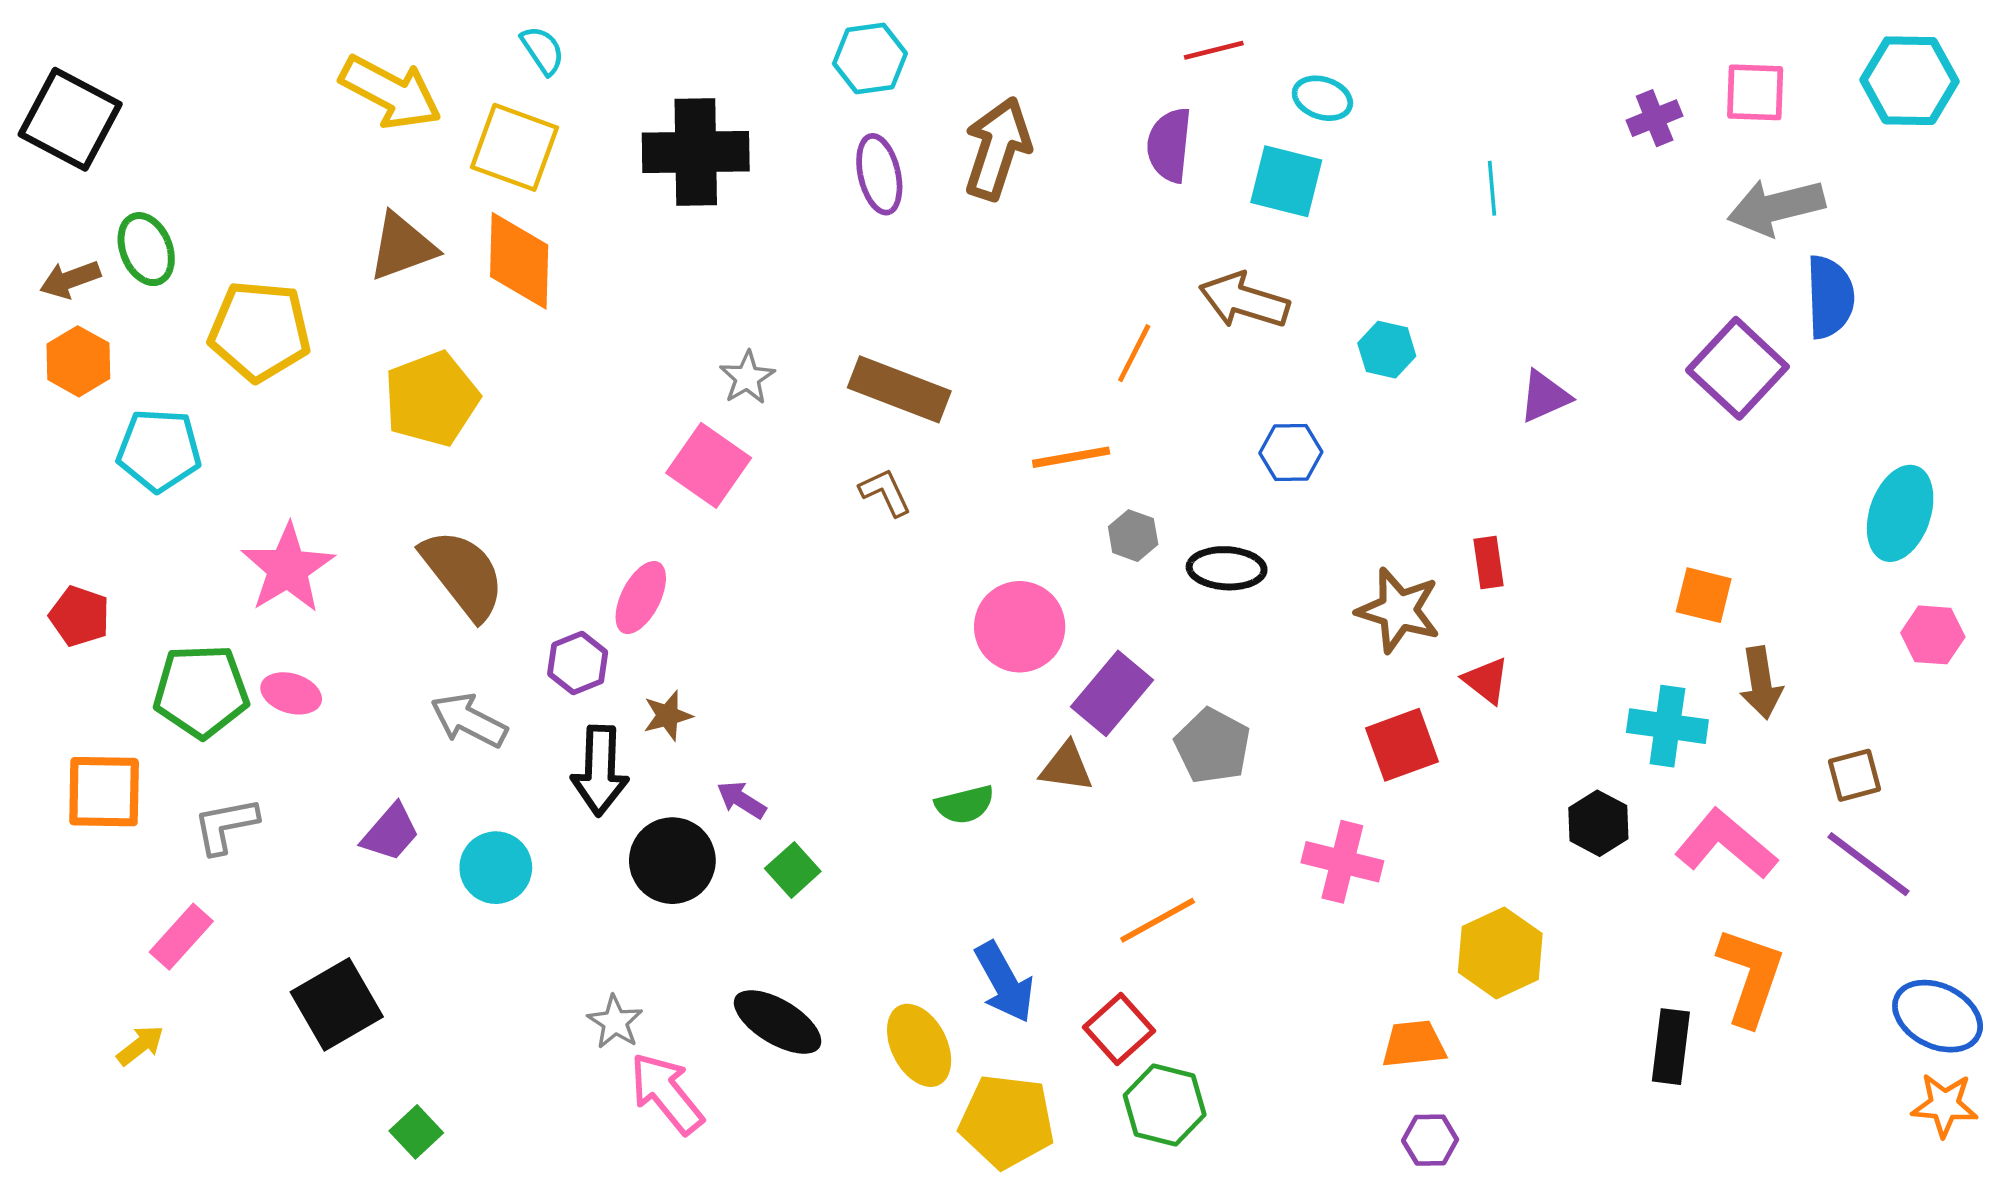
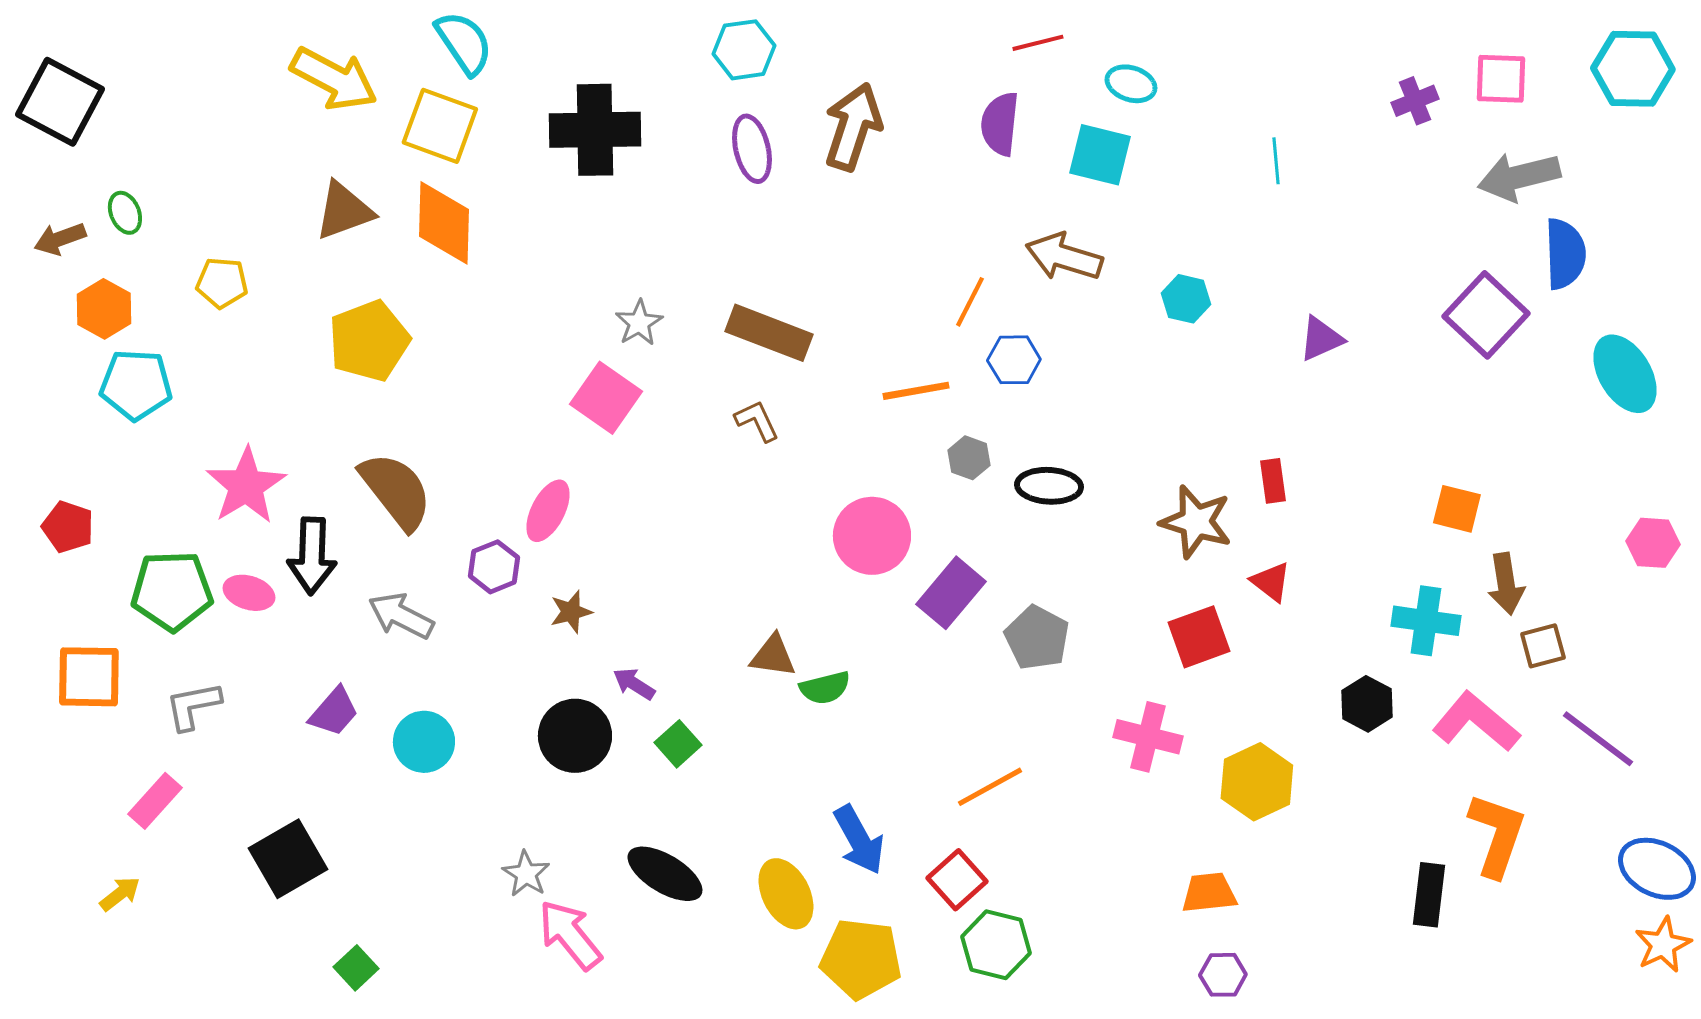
cyan semicircle: (543, 50) -> (464, 43), size x1.5
green ellipse: (146, 249) -> (125, 213), size x0.7
yellow pentagon: (260, 331) -> (222, 283), size x0.6
orange hexagon: (78, 361) -> (104, 309), moved
blue hexagon: (1291, 453) -> (1014, 360), moved
cyan ellipse: (1900, 513) -> (1625, 374), moved, turned -50
brown triangle: (1066, 767) -> (773, 656), moved
black arrow: (600, 771) -> (312, 556), moved
brown square: (1855, 775) -> (1543, 646), moved
yellow hexagon: (1500, 953) -> (1257, 782), moved
orange star: (1945, 1105) -> (1663, 945), turned -30

